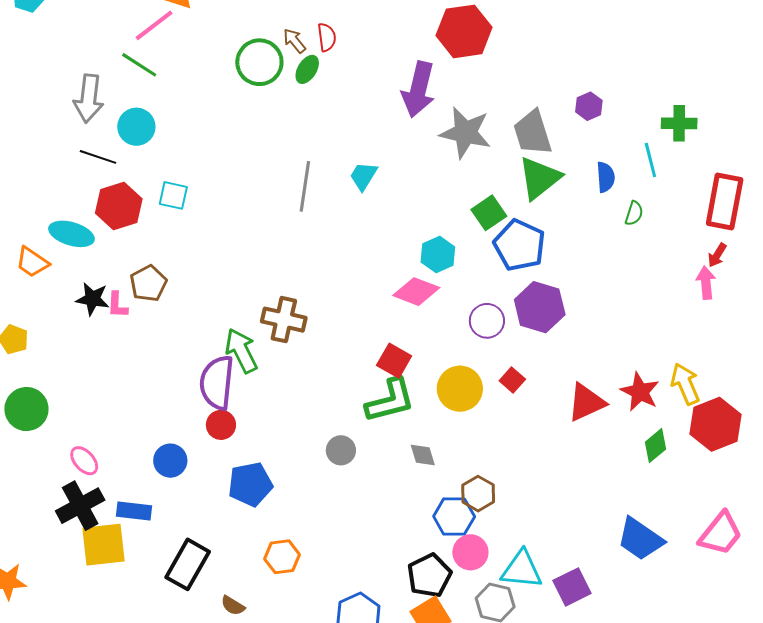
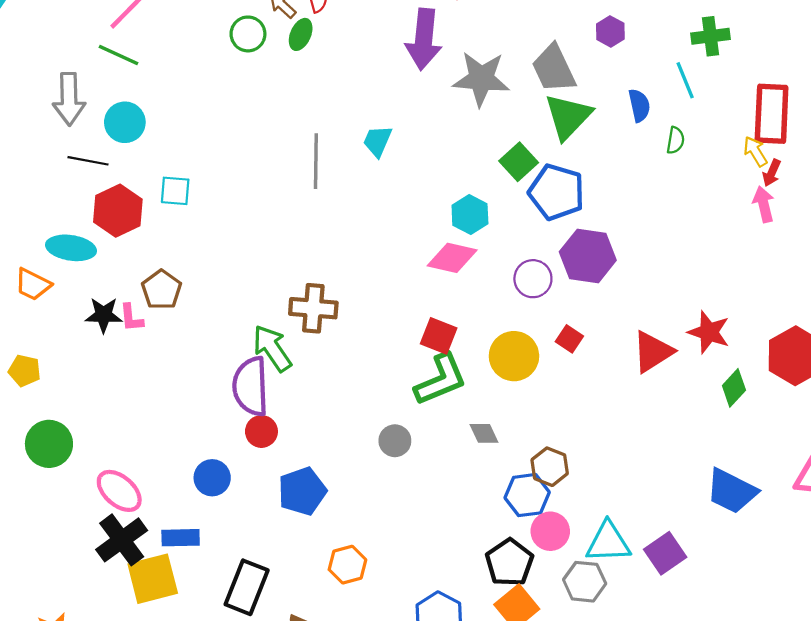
green circle: (259, 62) -> (248, 34), size x0.7
yellow arrow: (685, 384) -> (755, 151), moved, size x0.7
pink ellipse: (84, 461) -> (119, 491), size x1.4

